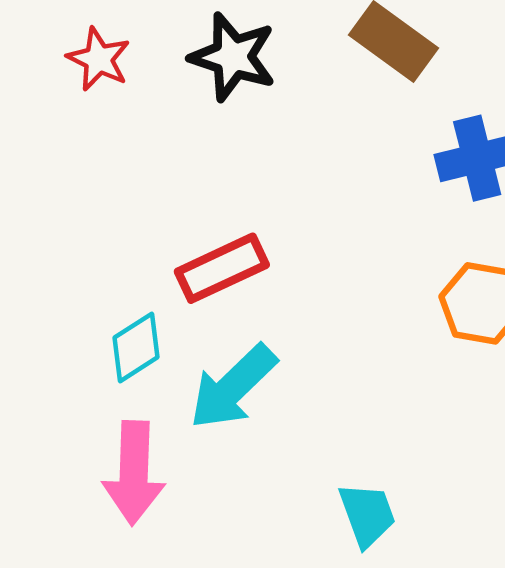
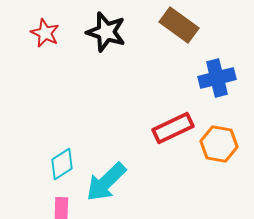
red rectangle: (222, 268) -> (173, 128), moved

